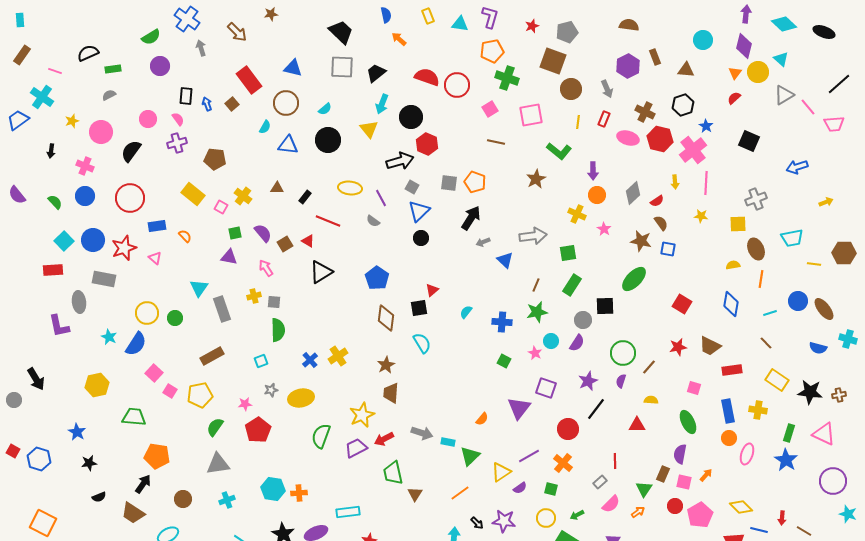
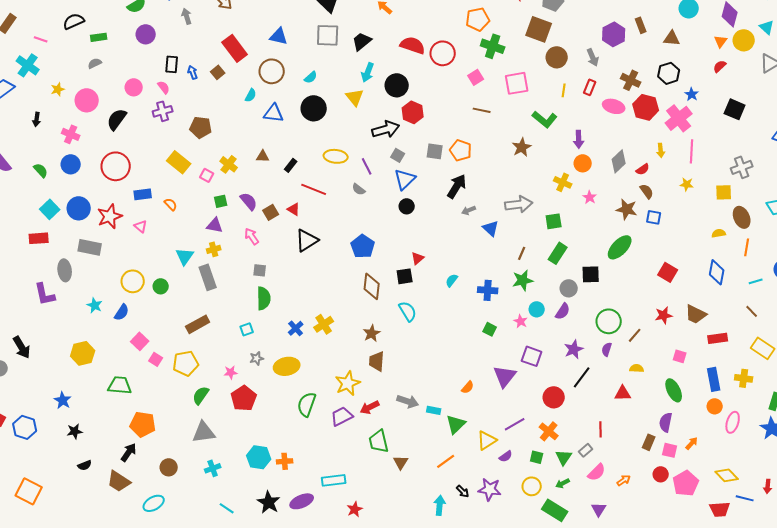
yellow cross: (254, 296) -> (214, 249), moved
blue semicircle: (136, 344) -> (122, 312), size x0.7
green triangle: (644, 489) -> (564, 457), moved

